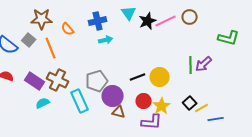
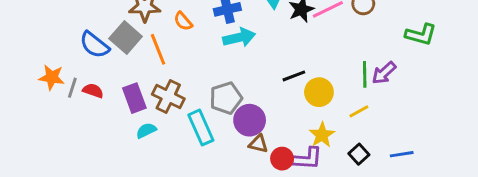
gray square: (29, 40) -> (126, 37), size x1.5
cyan arrow: (106, 40) -> (239, 37), size x1.5
black line: (138, 77) -> (294, 76), moved
purple rectangle: (35, 81) -> (134, 98), turned 36
red circle: (144, 101) -> (282, 159), moved
black square: (190, 103) -> (359, 154), moved
yellow line: (202, 108) -> (359, 111), moved

